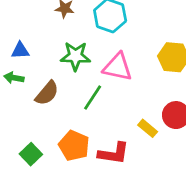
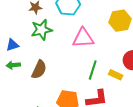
green star: (75, 56) -> (42, 30), moved
green line: (93, 98) -> (93, 70), moved

